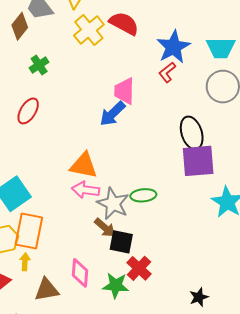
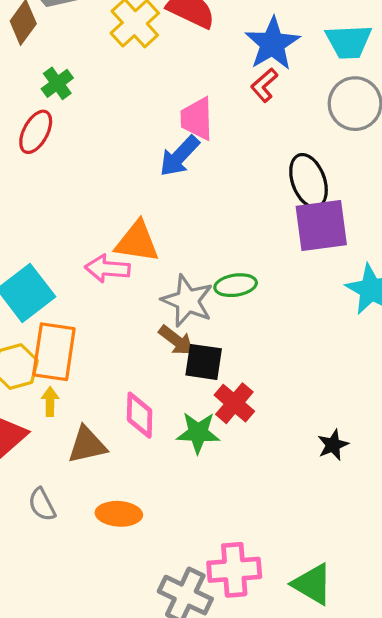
red ellipse: (28, 111) -> (36, 132), moved
pink arrow: (86, 190) -> (107, 269), moved

